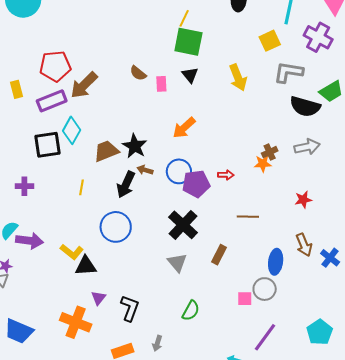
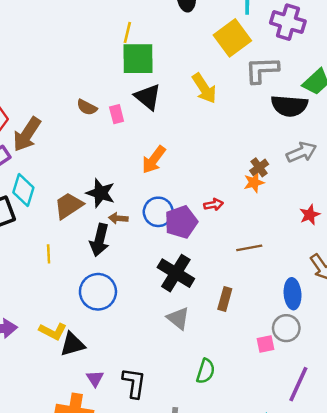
yellow square: (270, 41) -> (232, 38), size x1.4
black triangle: (190, 75) -> (148, 97), size x1.4

